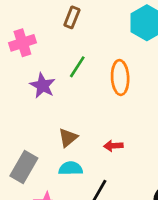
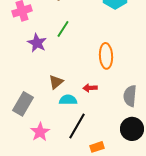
orange ellipse: (120, 78) -> (106, 56), moved
cyan semicircle: (71, 168) -> (68, 100), moved

